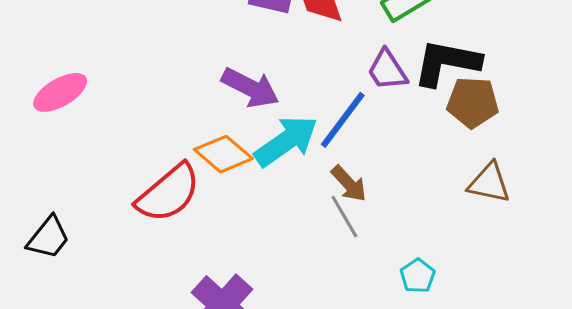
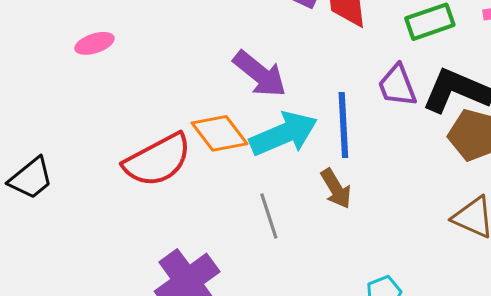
pink ellipse: (60, 92) -> (94, 43), moved, size x0.7
blue line: (343, 120) -> (343, 125), turned -52
gray line: (344, 217) -> (269, 216), moved

